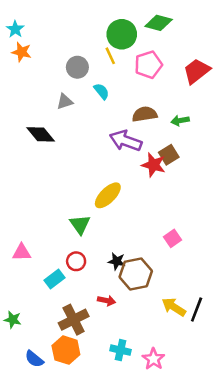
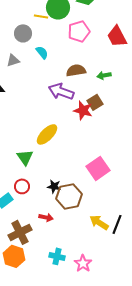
yellow line: (110, 56) -> (41, 16), moved, turned -56
red trapezoid: (197, 71) -> (117, 36), turned -80
pink square: (172, 238) -> (98, 168), size x1.6

